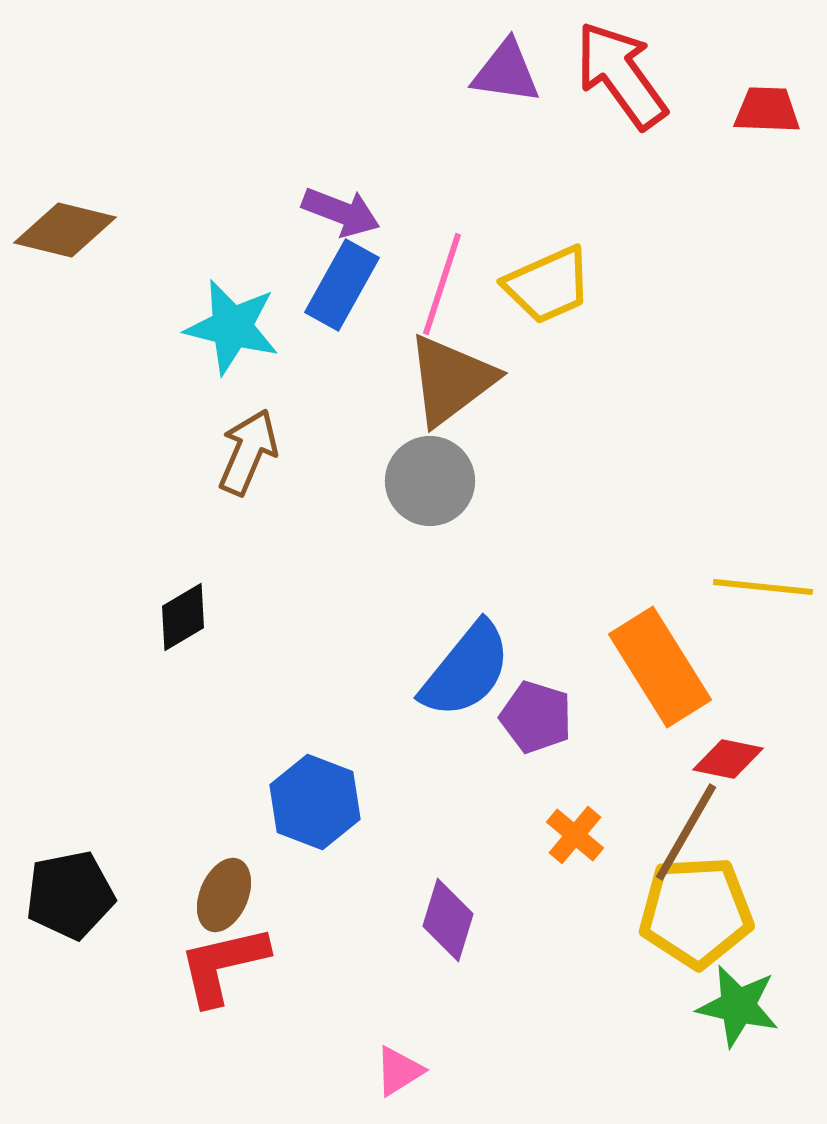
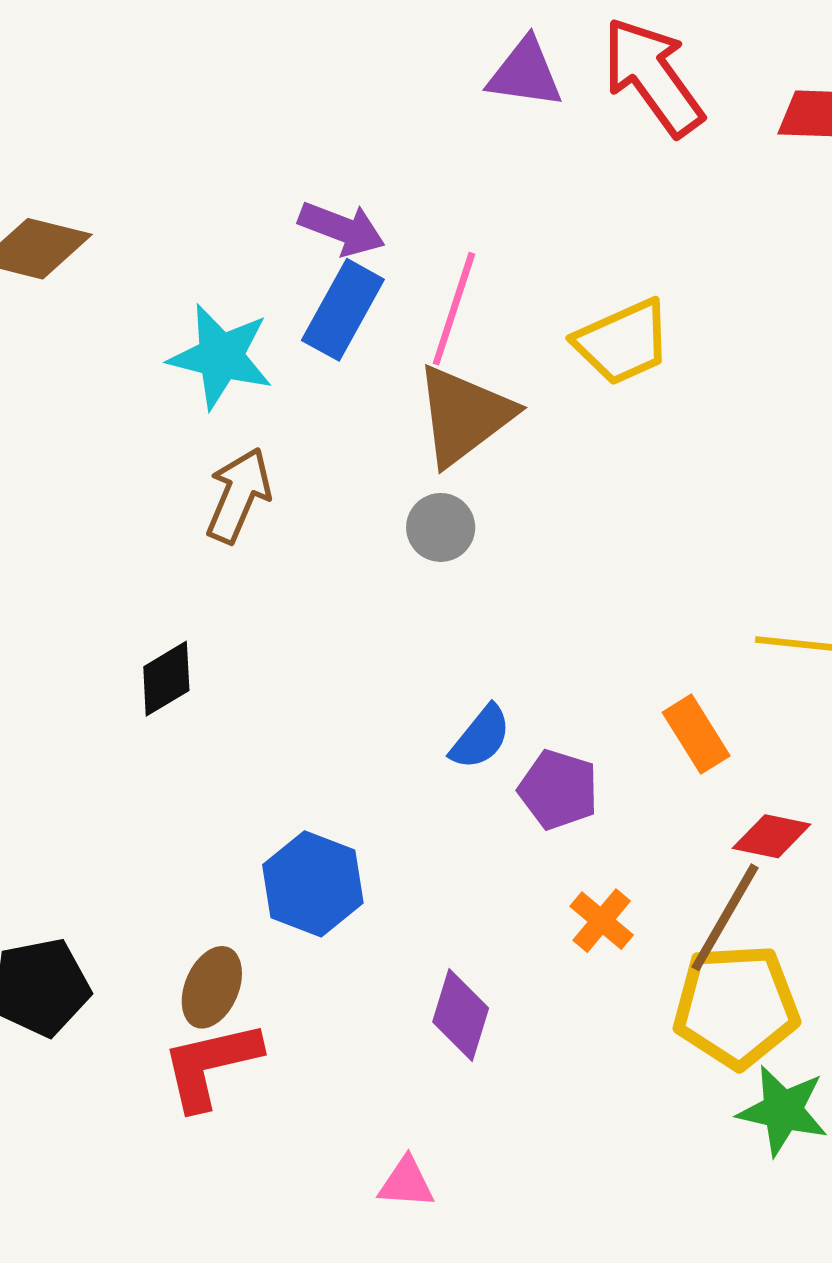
yellow trapezoid: (548, 285) -> (623, 342), moved
gray circle: (430, 481) -> (441, 527), size x0.7
orange rectangle: (660, 667) -> (696, 734), size x0.6
blue semicircle: (466, 670) -> (481, 737), size x0.6
pink triangle: (399, 1071) -> (406, 1183), turned 36

